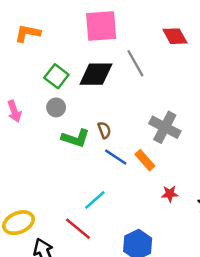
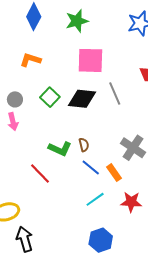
gray circle: (56, 107) -> (15, 99), moved
red star: (170, 194) -> (131, 202), size x1.5
cyan line: (95, 200) -> (95, 199), moved
red line: (78, 229) -> (40, 174), moved

